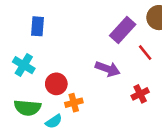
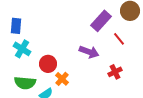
blue rectangle: (38, 26) -> (16, 26), moved
orange cross: (74, 103) -> (62, 79), turned -32

